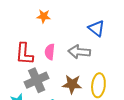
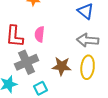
gray arrow: (79, 52) -> (88, 40), moved

